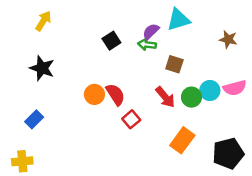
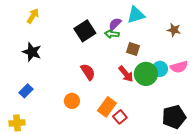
black square: (111, 41) -> (85, 31), size x1.5
orange circle: (94, 94) -> (72, 101), moved
green circle: (191, 97) -> (146, 74), size x1.5
red square: (131, 119) -> (120, 117), moved
orange rectangle: (182, 140) -> (107, 107), moved

